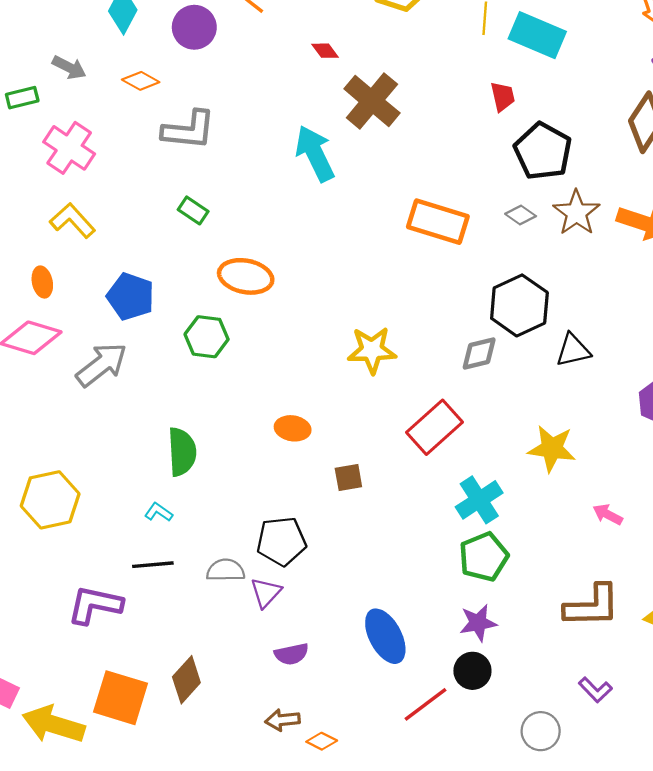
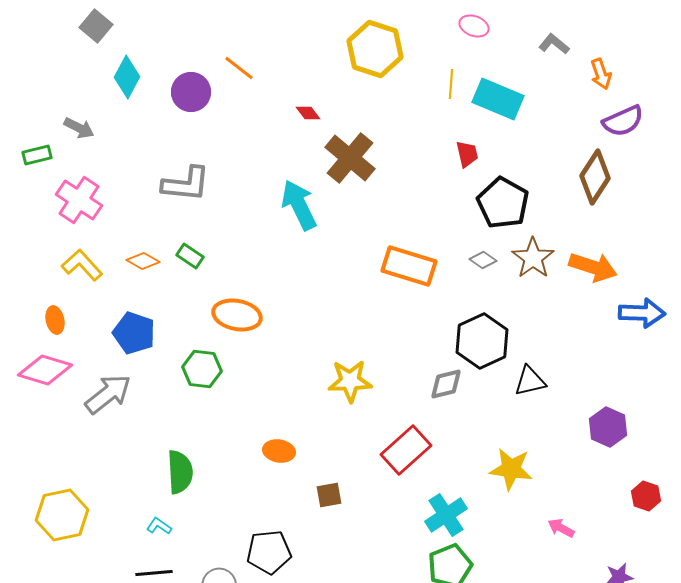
orange diamond: (141, 81) -> (143, 261), moved

